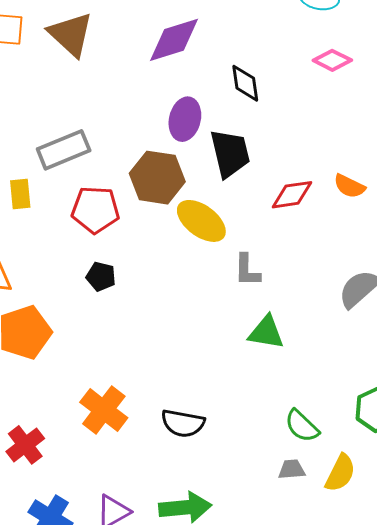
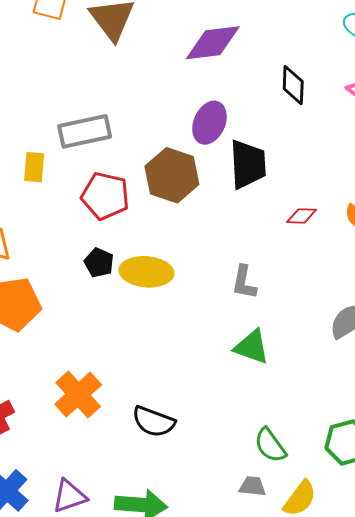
black diamond: (245, 83) -> (293, 85), moved
red diamond: (292, 195) -> (301, 216), size x0.7
yellow ellipse: (201, 221) -> (146, 272), moved, turned -42

